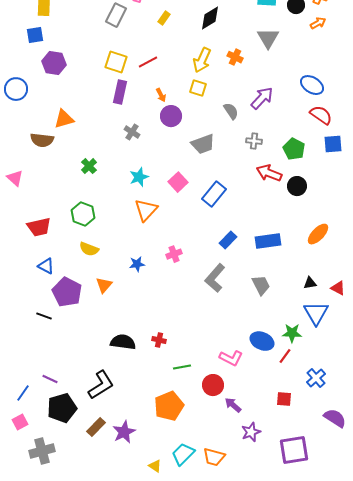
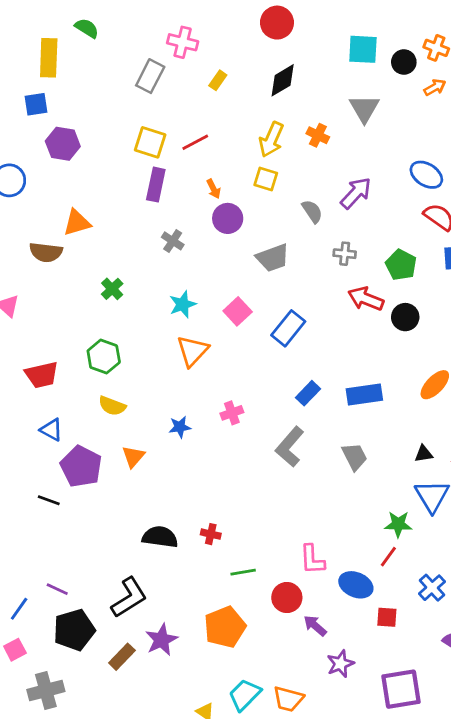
blue ellipse: (262, 341) -> (356, 585), moved
pink L-shape: (231, 358) -> (312, 559), turned 60
purple star: (124, 432) -> (161, 640), moved

